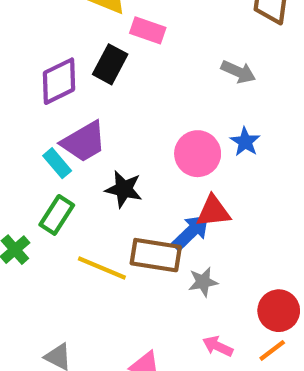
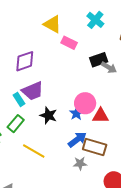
black rectangle: (110, 64) -> (99, 60), moved, turned 36
blue star: (245, 142) -> (76, 114), moved
red triangle: (213, 211) -> (101, 116), moved
brown rectangle: (156, 255) -> (95, 147), moved

